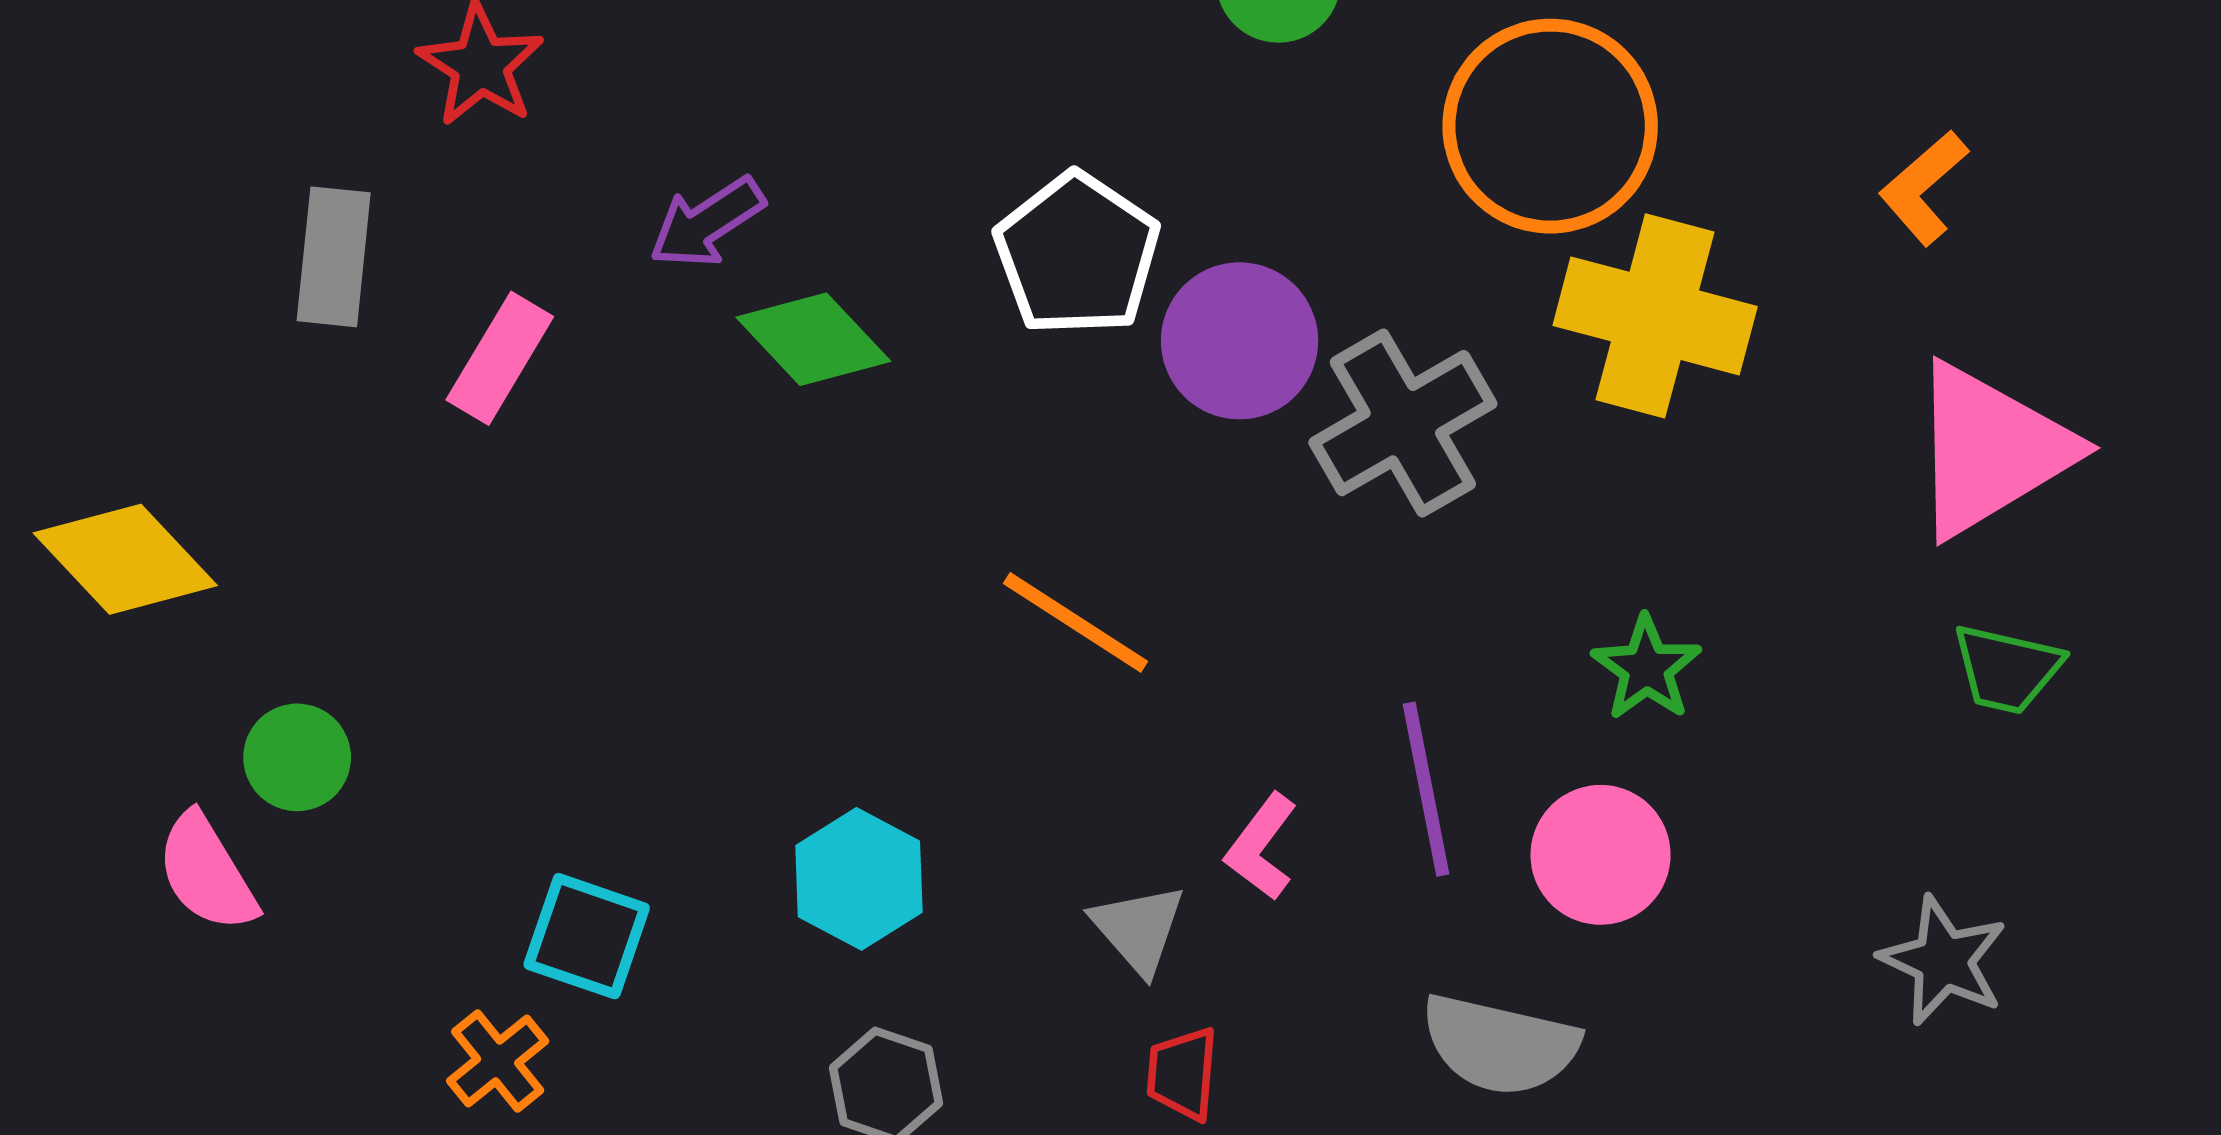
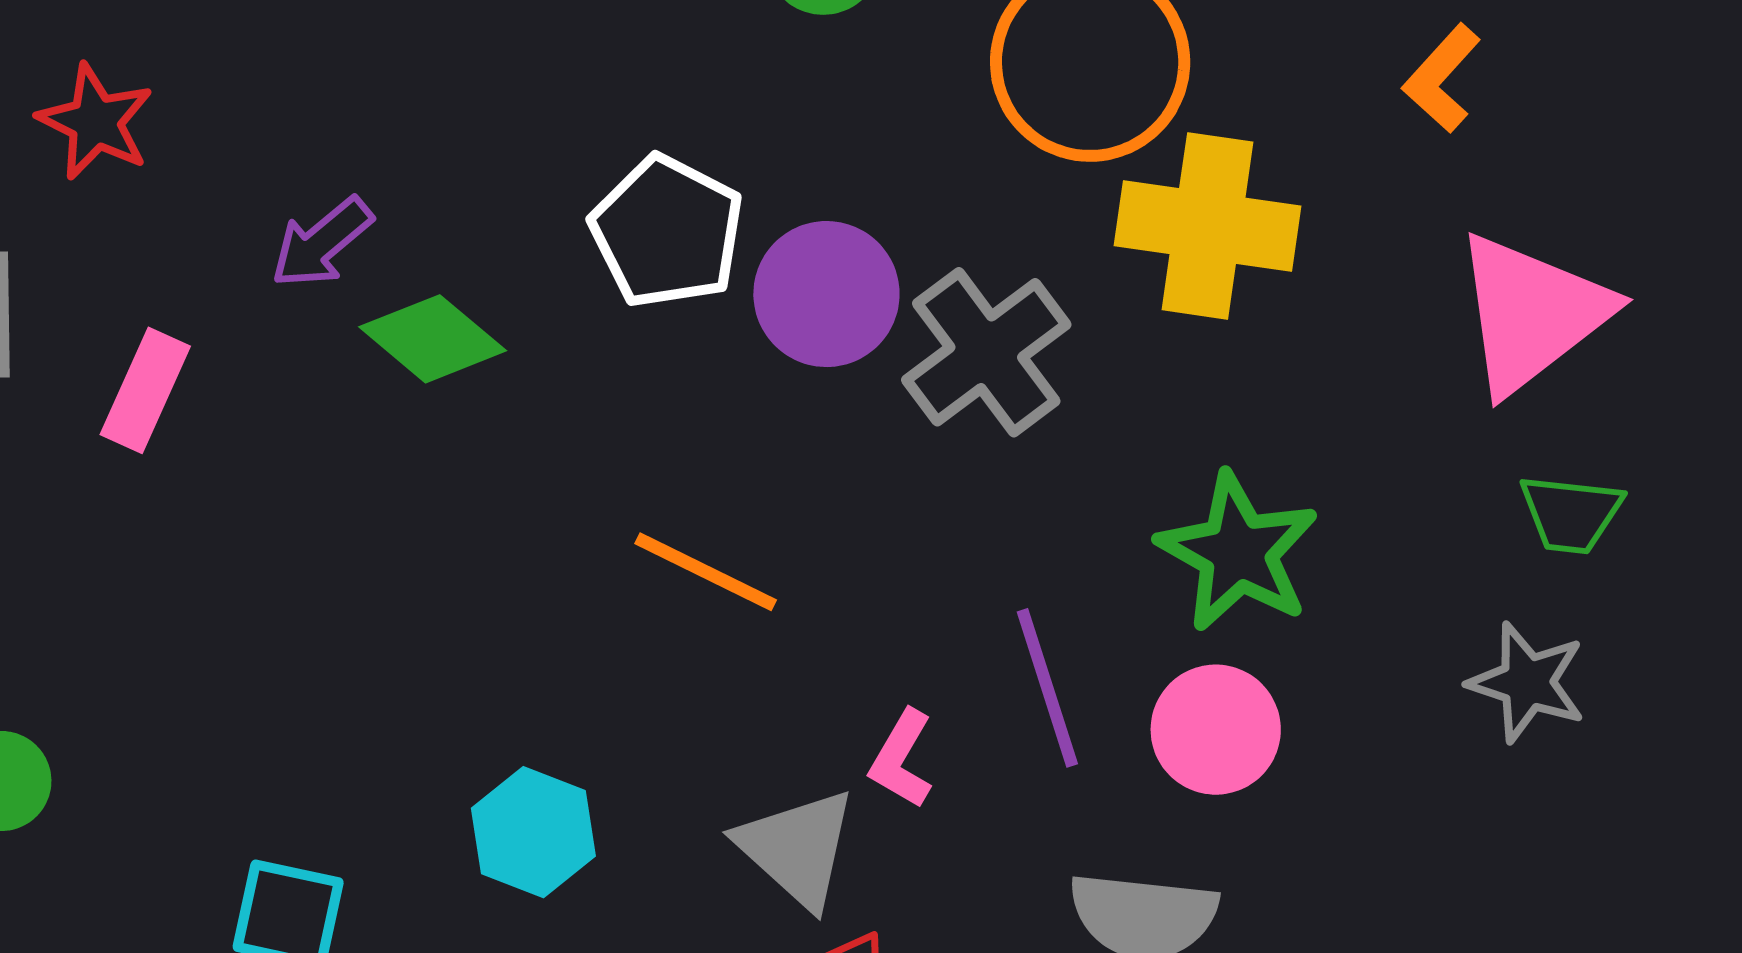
green star: (1646, 668) -> (1238, 552), size x1.6
gray triangle: (1138, 929) -> (797, 848), size x1.4
gray star: (1943, 961) -> (1527, 682), moved

